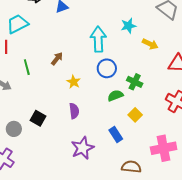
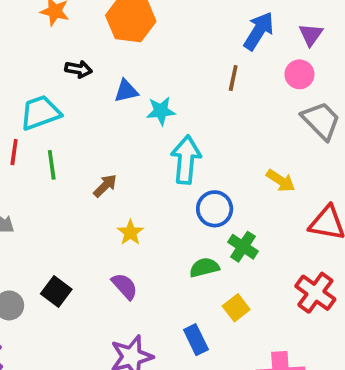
cyan star: (128, 26) -> (161, 111), moved
green line: (27, 67) -> (52, 165), moved
blue circle: (107, 68) -> (215, 209), moved
purple semicircle: (74, 111) -> (125, 286), turned -42

